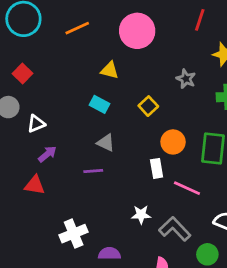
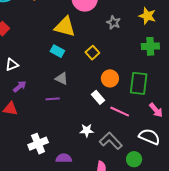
yellow triangle: (110, 70) -> (65, 27), size x1.6
gray star: (186, 79) -> (114, 23), moved
white rectangle: (157, 168) -> (98, 97), turned -32

